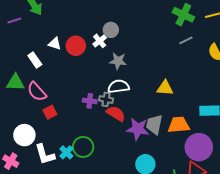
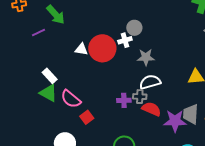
white cross: (100, 41) -> (125, 40), turned 32
red circle: (76, 46) -> (102, 48), size x1.4
white rectangle: (35, 60) -> (50, 76), moved
green triangle: (15, 82) -> (48, 93), turned 36

